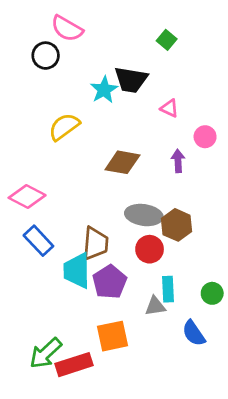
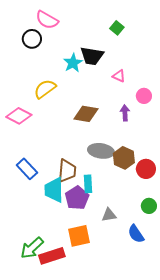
pink diamond: (27, 197) -> (19, 116), moved
red circle: (150, 249) -> (146, 169), moved
cyan rectangle: (168, 289) -> (88, 184), moved

